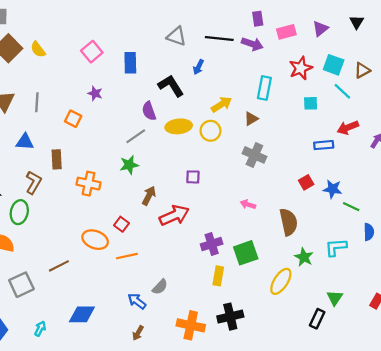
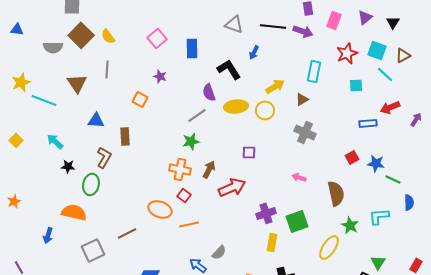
black triangle: (357, 22) -> (393, 22), moved
pink rectangle: (286, 32) -> (334, 20), turned -54
gray line: (37, 102) -> (107, 69), moved
orange cross: (89, 184) -> (180, 169), moved

